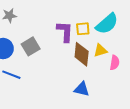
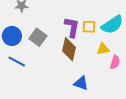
gray square: (31, 46) -> (38, 37), turned -30
brown diamond: (82, 54) -> (69, 49), moved

